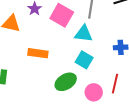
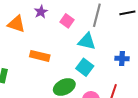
pink square: (62, 15) -> (67, 21), size x0.6

